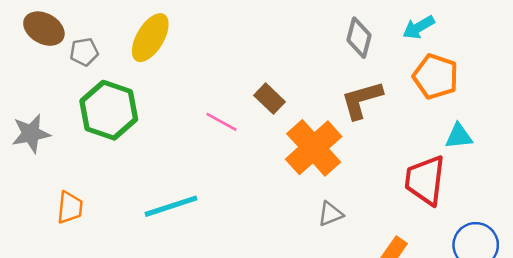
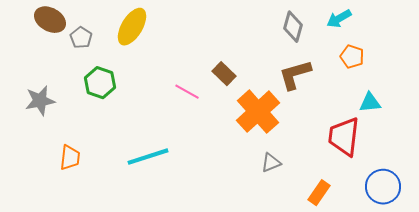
gray pentagon: (84, 52) -> (81, 38), turned -30
orange pentagon: (435, 77) -> (352, 57), size x0.7
green hexagon: (109, 110) -> (100, 83), size x0.7

